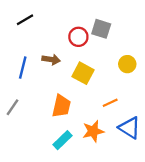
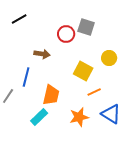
blue line: (23, 68) -> (26, 77), moved
yellow square: (83, 73) -> (83, 71), moved
cyan rectangle: (63, 140) -> (39, 117), moved

